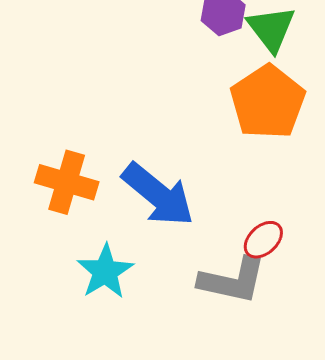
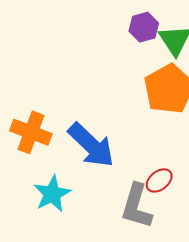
gray L-shape: (232, 280) -> (137, 206), turned 90

